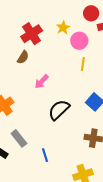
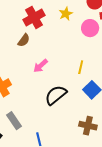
pink circle: (79, 41) -> (90, 28), moved
yellow line: (83, 64) -> (81, 67), moved

